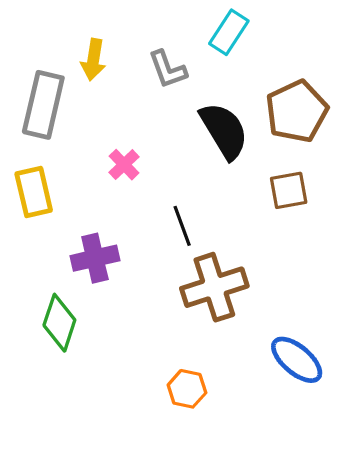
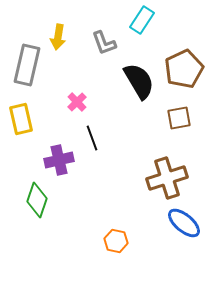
black line: (182, 226) -> (92, 138), moved
brown cross: (214, 287) -> (167, 178), moved

